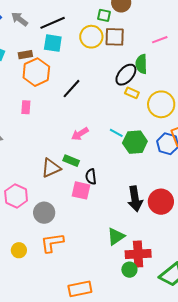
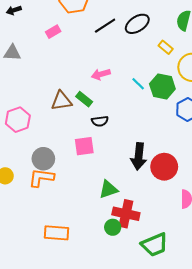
black ellipse: (126, 75) -> (137, 24), moved
pink rectangle: (26, 107) -> (53, 32), turned 40
green hexagon: (135, 142) -> (162, 86), moved
black semicircle: (91, 177) -> (100, 121), turned -105
pink square: (81, 190) -> (84, 146), moved, turned -36
gray circle: (44, 213) -> (43, 159), moved

